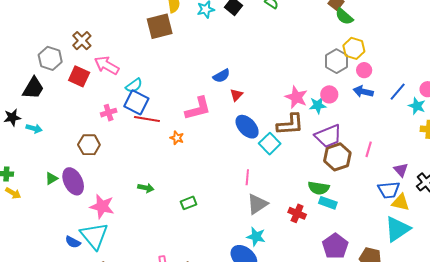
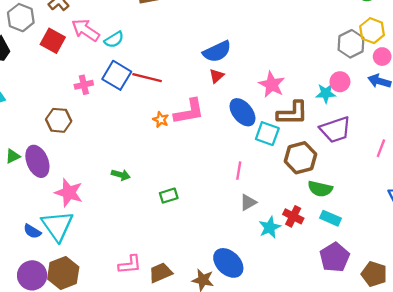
blue semicircle: (221, 76) -> (217, 52), size x1.4
cyan semicircle: (134, 86) -> (114, 40), moved
red triangle: (236, 95) -> (217, 76), moved
pink star: (296, 97) -> (272, 85), moved
pink L-shape: (198, 109) -> (189, 112), moved
red line: (147, 119) -> (147, 78), moved
cyan square: (270, 144) -> (267, 134), turned -30
brown hexagon: (337, 157) -> (300, 158), moved
cyan rectangle: (328, 203) -> (330, 218), moved
gray triangle: (257, 204) -> (248, 202), size x0.7
cyan star: (256, 237) -> (270, 227), moved, turned 30

